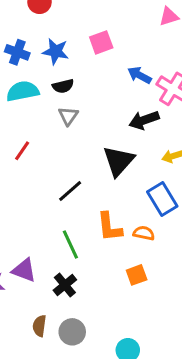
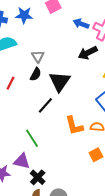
black semicircle: (63, 86) -> (36, 74), moved, turned -40
black triangle: (119, 161) -> (60, 82), moved
green line: (70, 244) -> (32, 138), moved
black cross: (65, 285) -> (38, 177), moved

